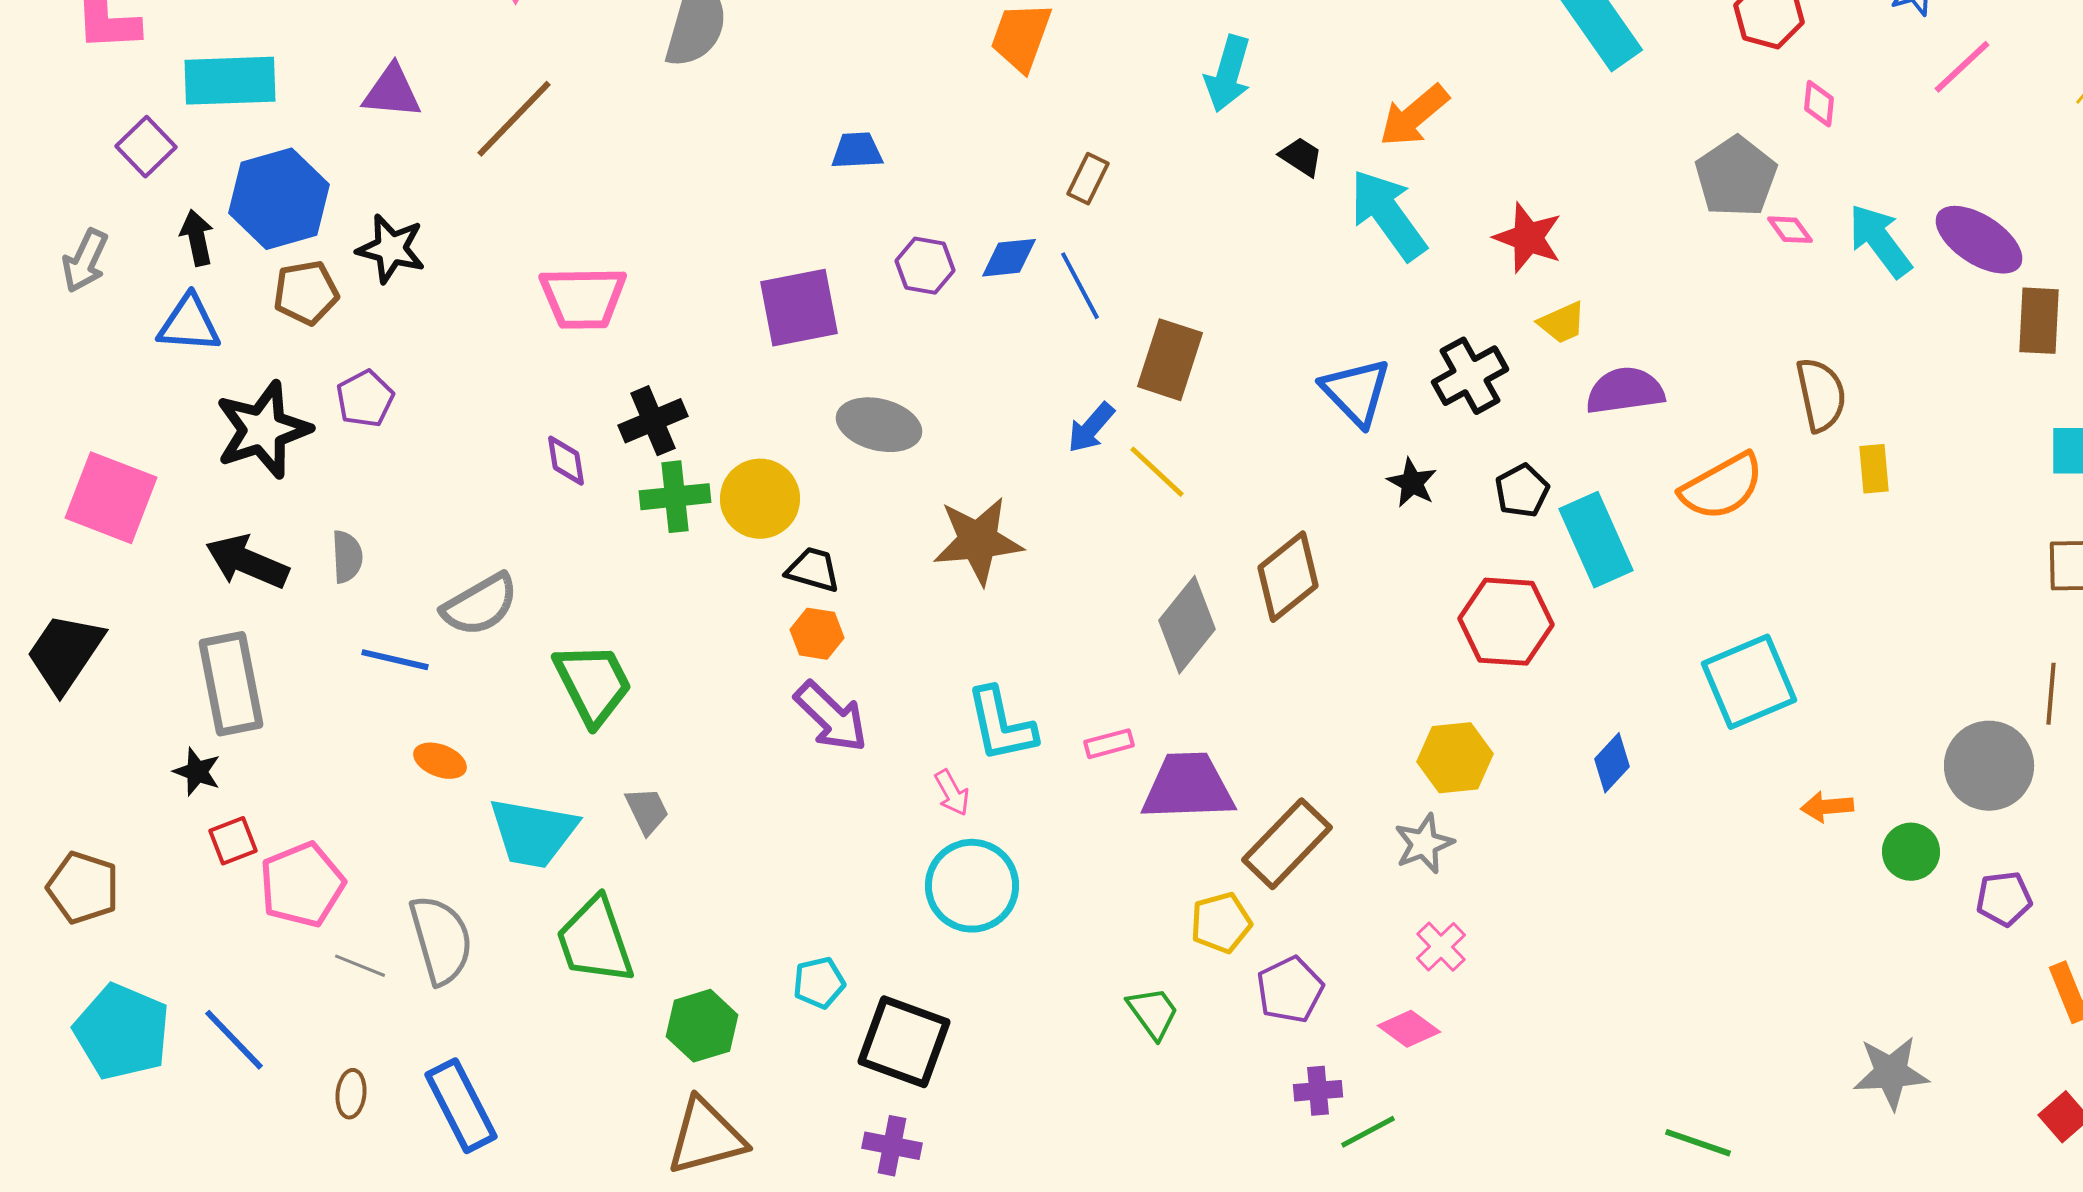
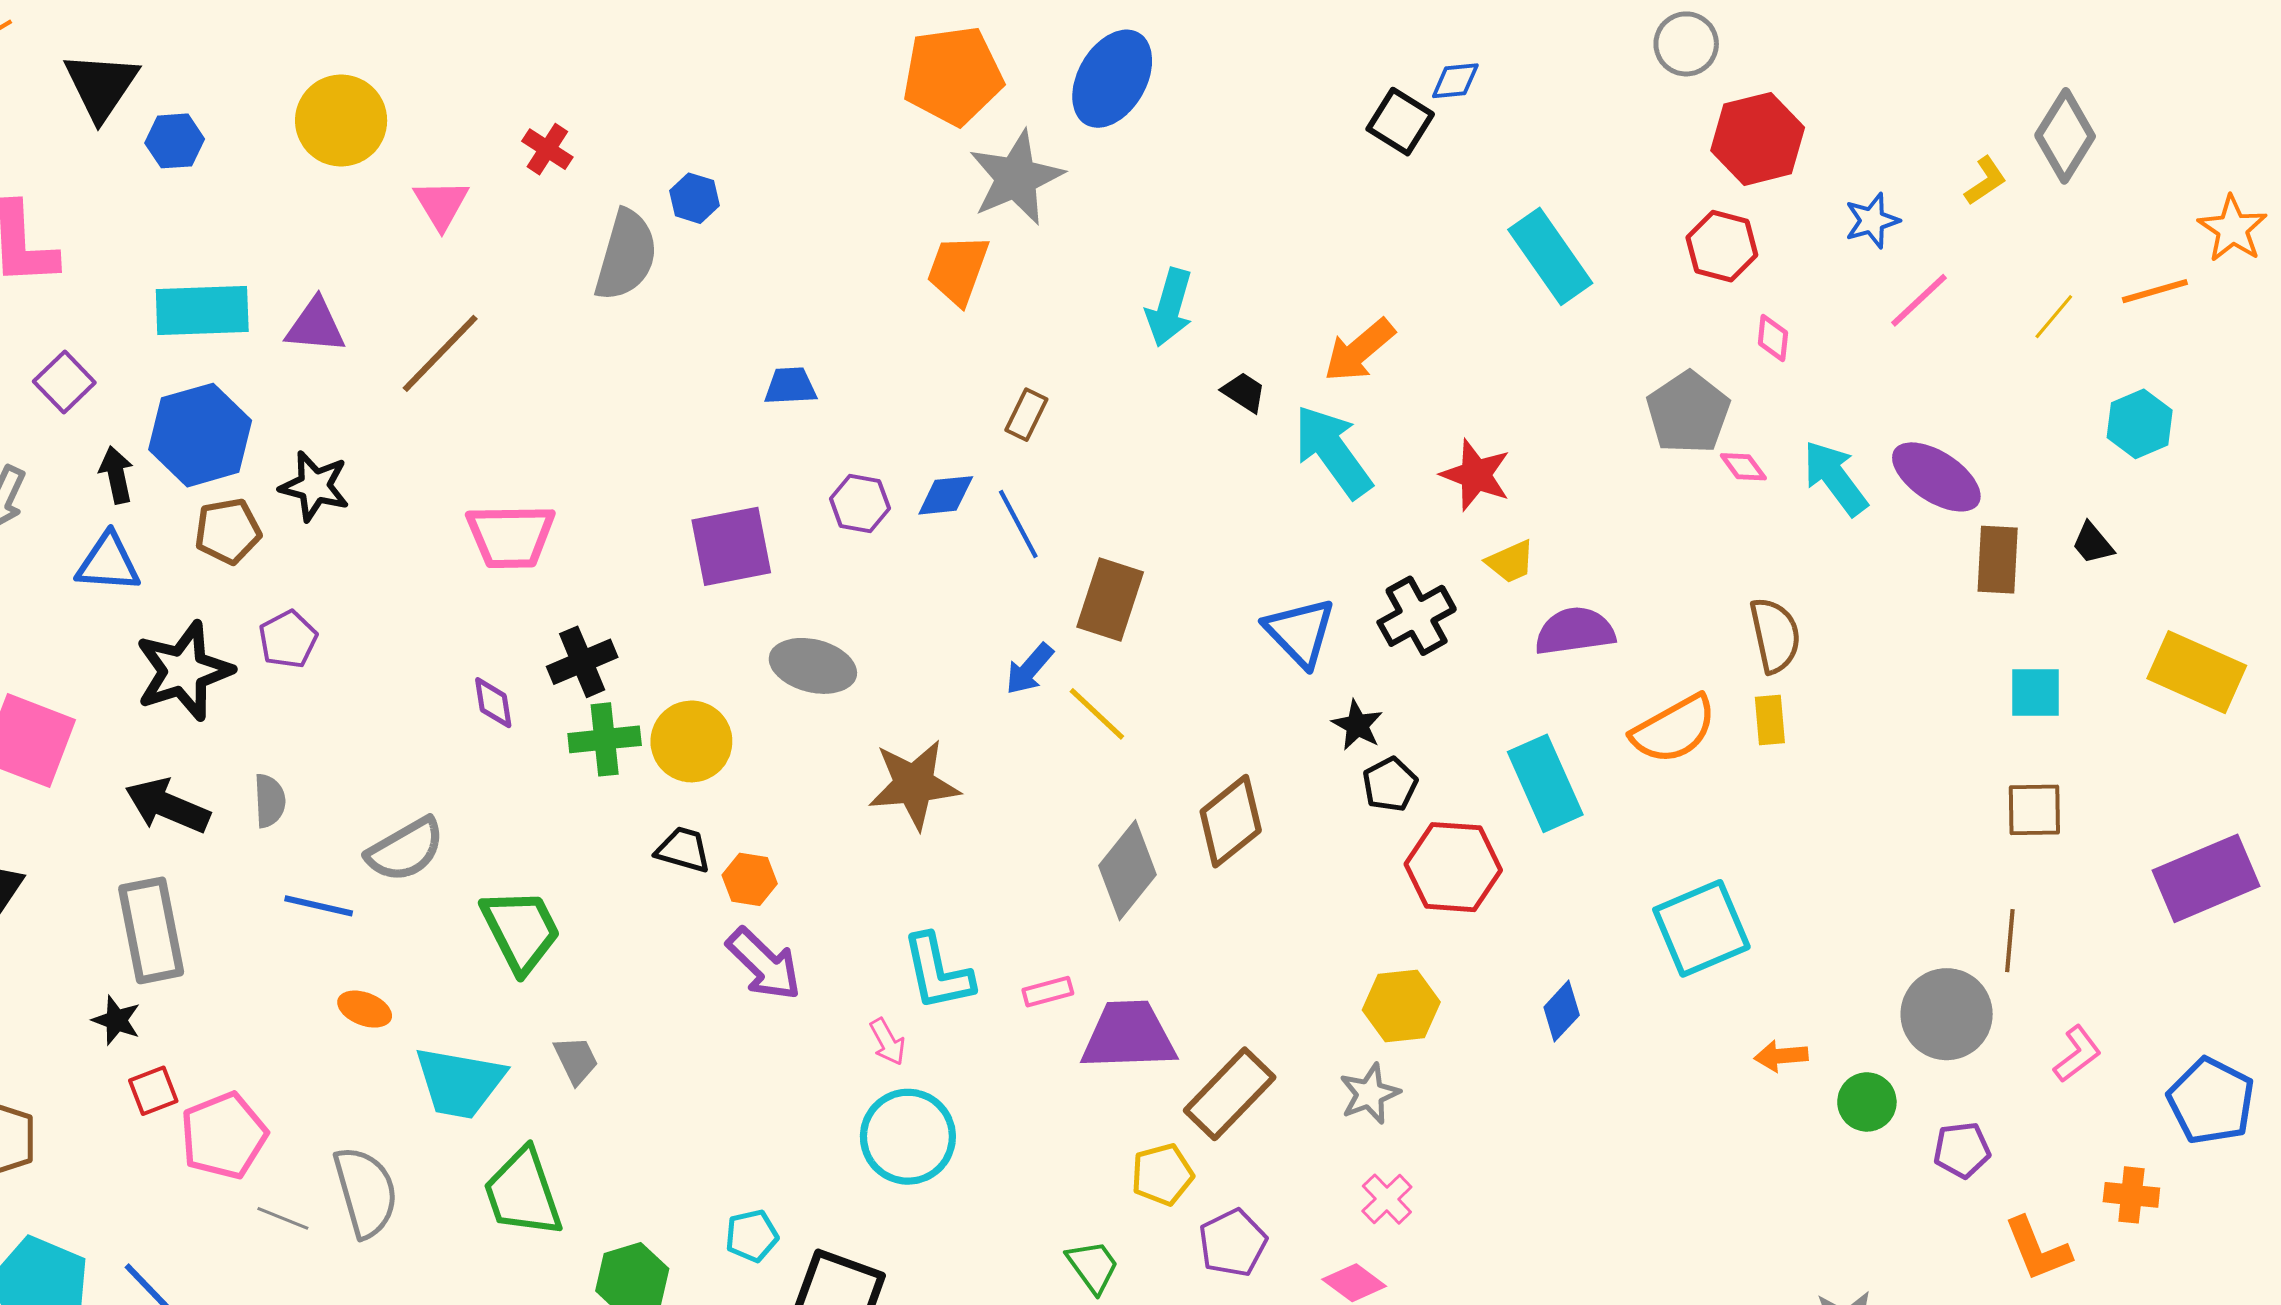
cyan rectangle: (230, 81) -> (202, 310), moved
yellow rectangle: (1874, 469) -> (1770, 720), moved
black pentagon: (1522, 491) -> (1390, 784), moved
black trapezoid: (813, 570) -> (683, 850), moved

